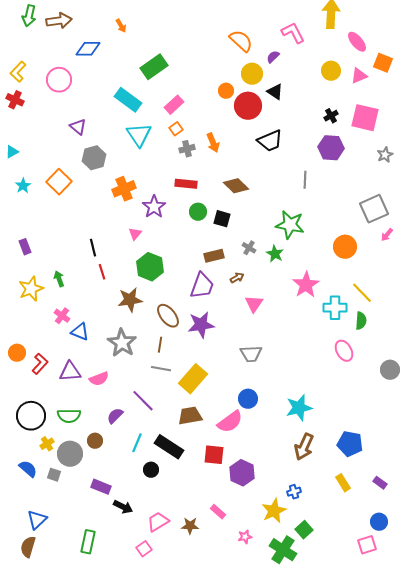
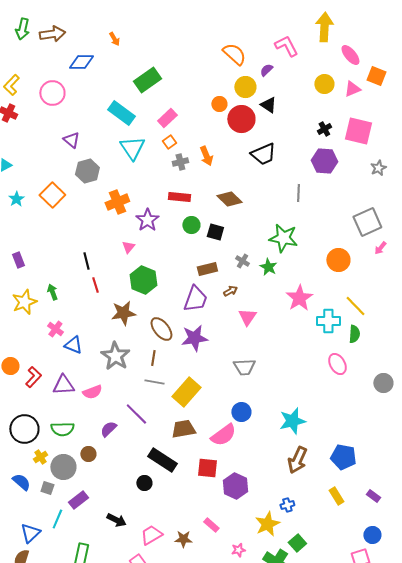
cyan line: (137, 443) -> (57, 519), moved
purple rectangle: (101, 487) -> (78, 500), moved, turned -60

